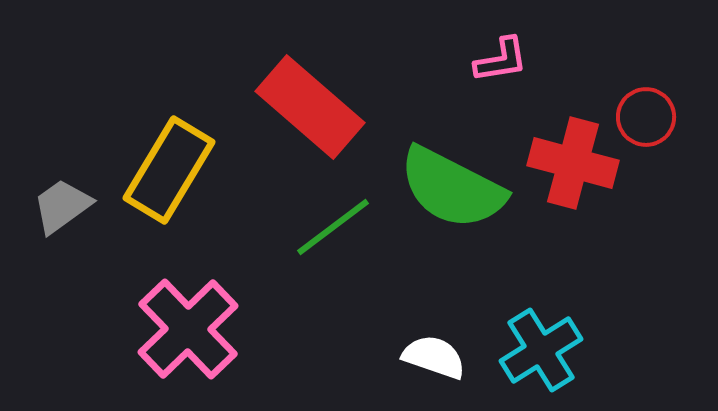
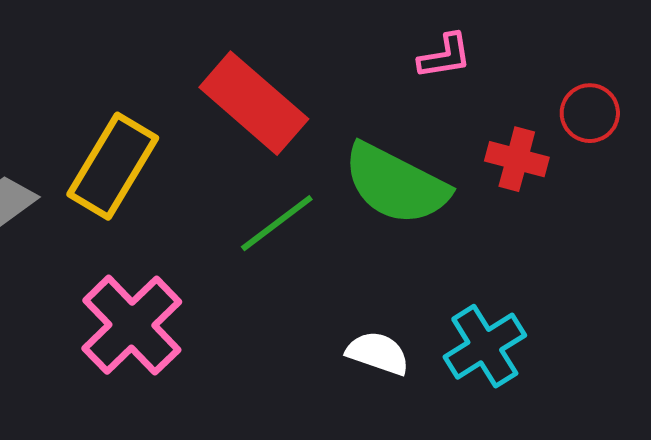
red cross: (573, 163) -> (517, 159), size x0.7

